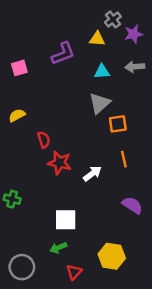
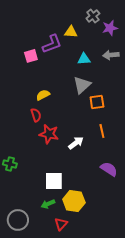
yellow triangle: (97, 39) -> (71, 32), moved
pink square: (19, 68) -> (31, 56), moved
yellow semicircle: (17, 115) -> (43, 95), moved
yellow hexagon: (112, 256) -> (74, 201), moved

